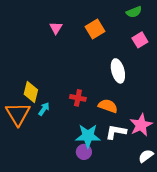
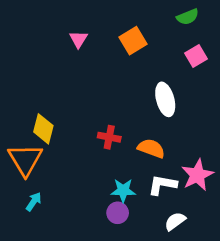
cyan arrow: (44, 109) -> (34, 202), moved
cyan star: (88, 136) -> (123, 190), size x0.7
white semicircle: (146, 156) -> (175, 221), moved

